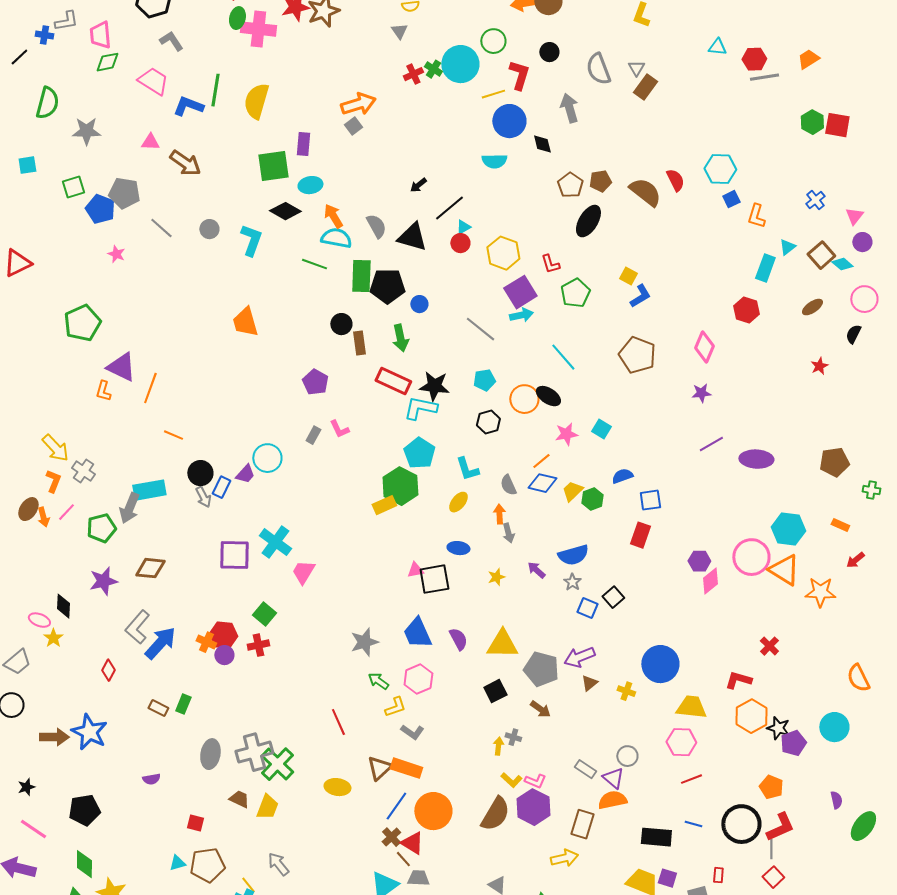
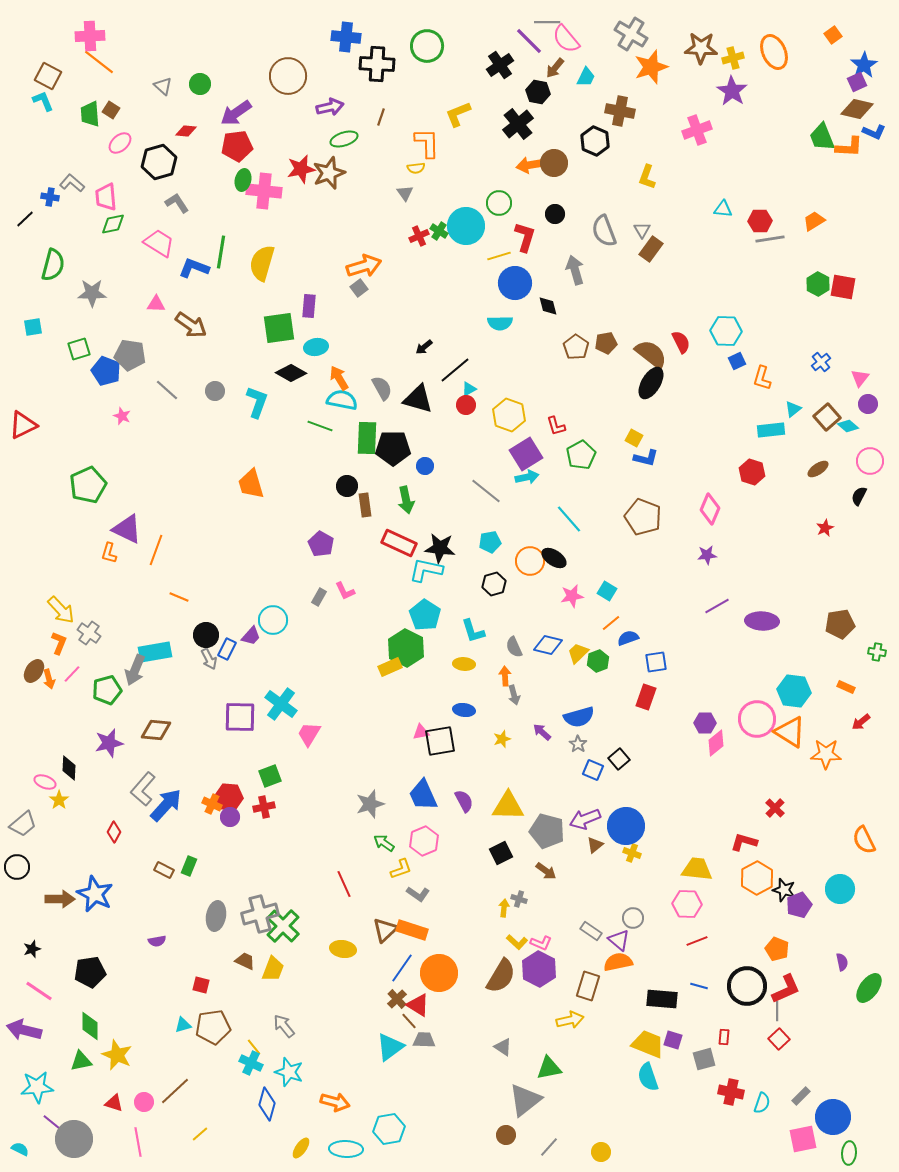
gray L-shape: (66, 21) -> (72, 183), turned -130
black ellipse: (588, 221) -> (651, 383), moved
cyan rectangle: (765, 268) -> (771, 430), turned 64
blue L-shape: (640, 296) -> (646, 458), turned 45
orange line: (541, 461) -> (611, 623), moved
yellow ellipse: (458, 502) -> (464, 664), turned 55
green square: (264, 614) -> (270, 776), turned 30
blue circle: (660, 664) -> (626, 826), moved

